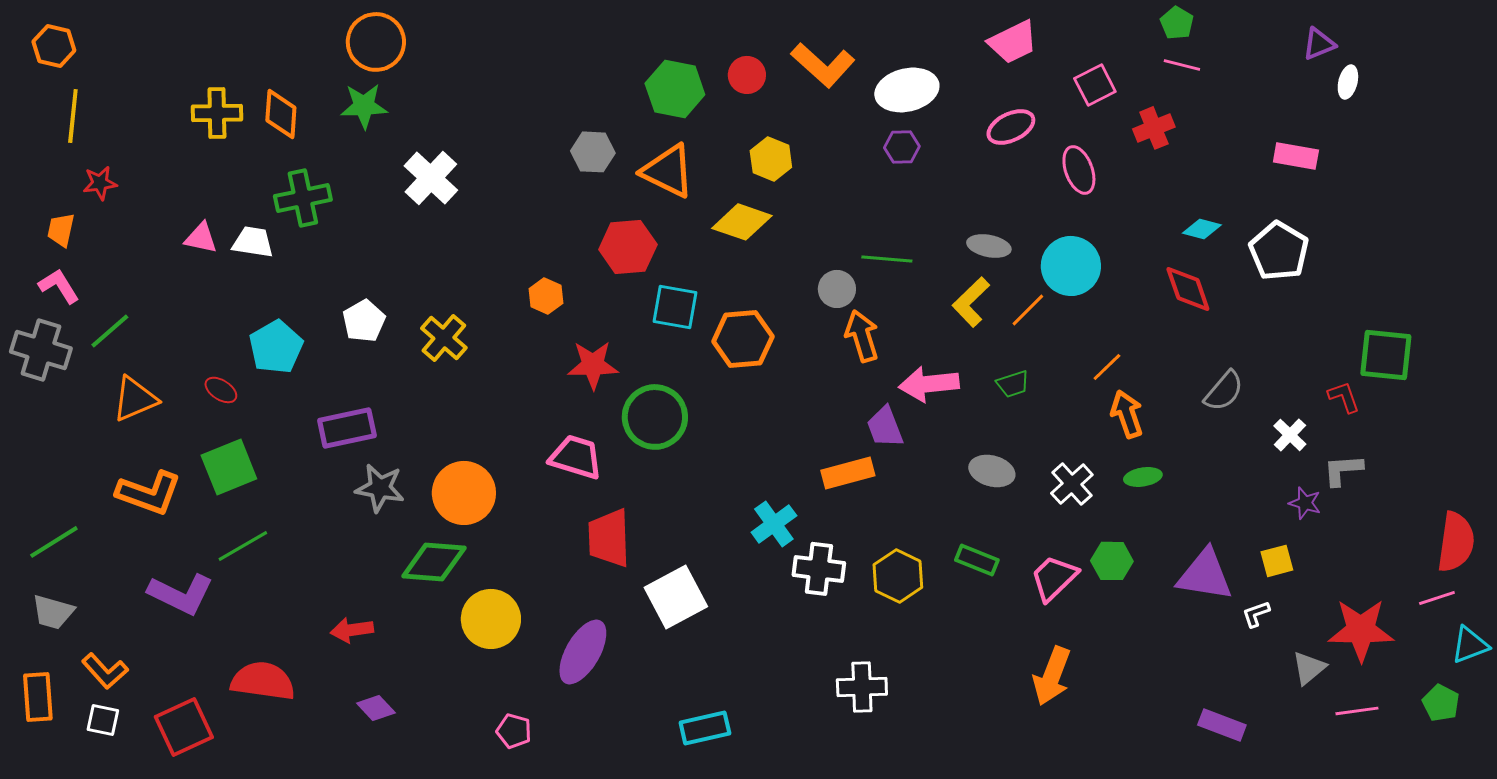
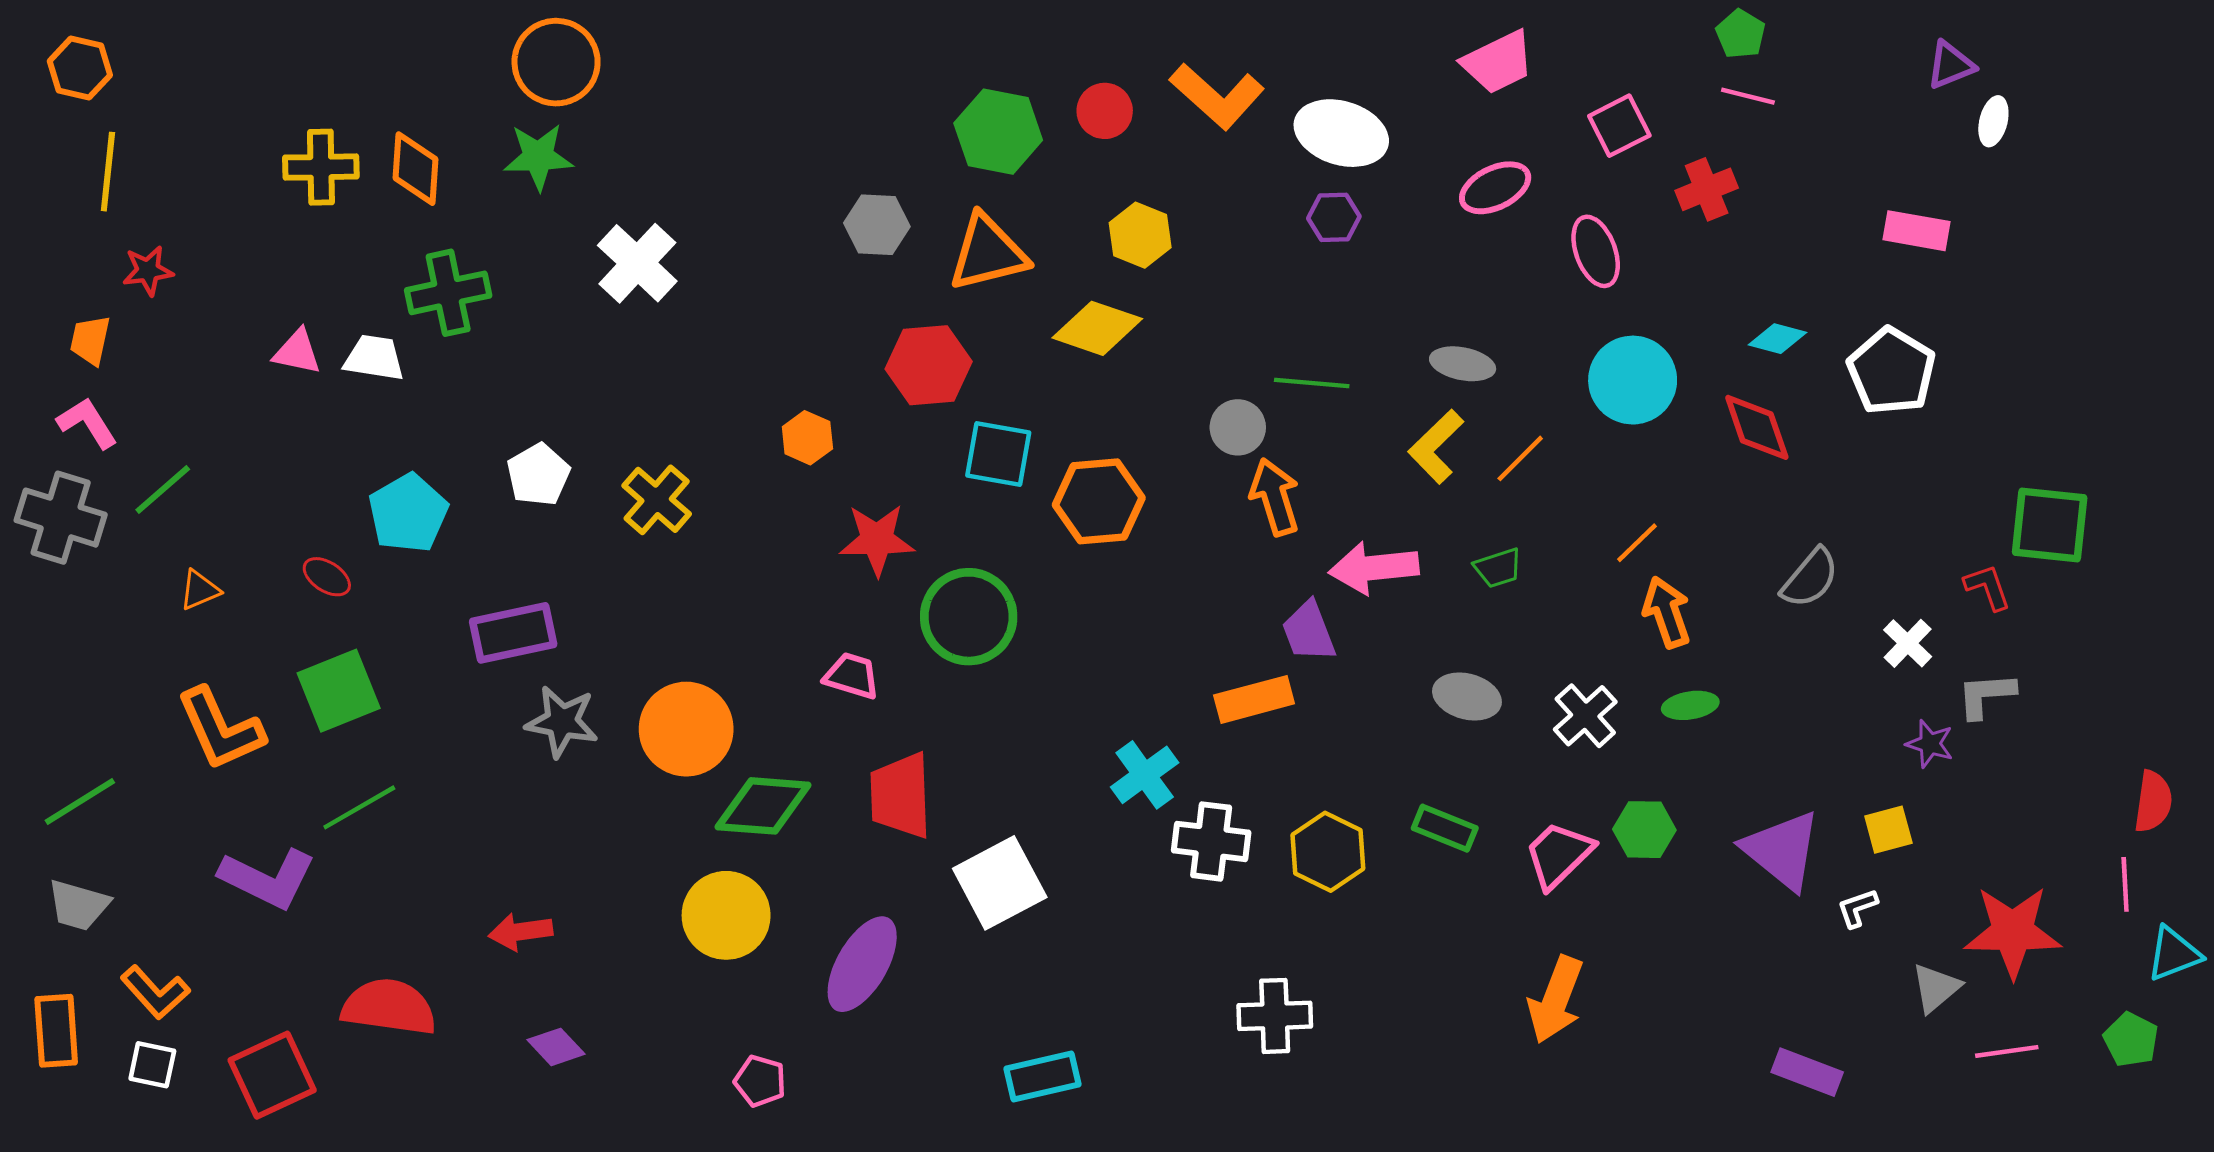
white ellipse: (907, 90) -> (1341, 133), turned 30
orange triangle: (668, 171) -> (988, 253), turned -40
cyan circle: (1071, 266) -> (1633, 380), moved
orange triangle: (135, 399) -> (200, 590), size x0.6
pink trapezoid: (576, 457) -> (852, 676), size x0.7
orange L-shape: (149, 493) -> (220, 729), turned 46
red semicircle: (1456, 542) -> (2153, 802), size x0.7
green diamond: (434, 562) -> (763, 806), moved
purple triangle: (1205, 575) -> (1782, 850), turned 30
pink line: (1437, 598) -> (2125, 884), turned -75

